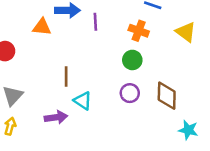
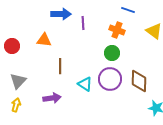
orange triangle: (42, 27) -> (44, 40), moved
purple circle: (130, 93) -> (110, 79), size x1.5
cyan triangle: (83, 101) -> (85, 84), moved

